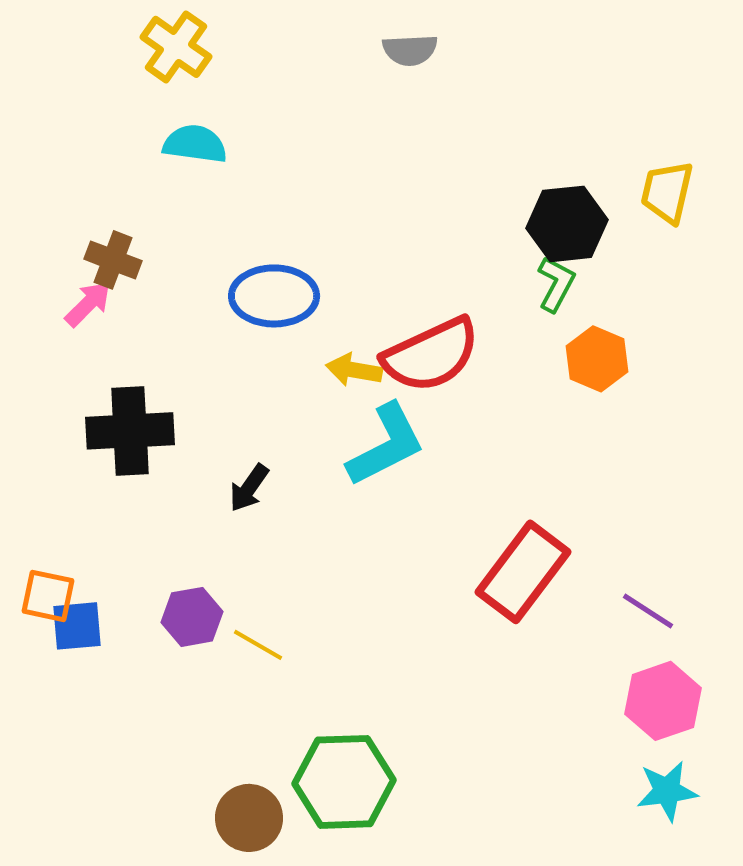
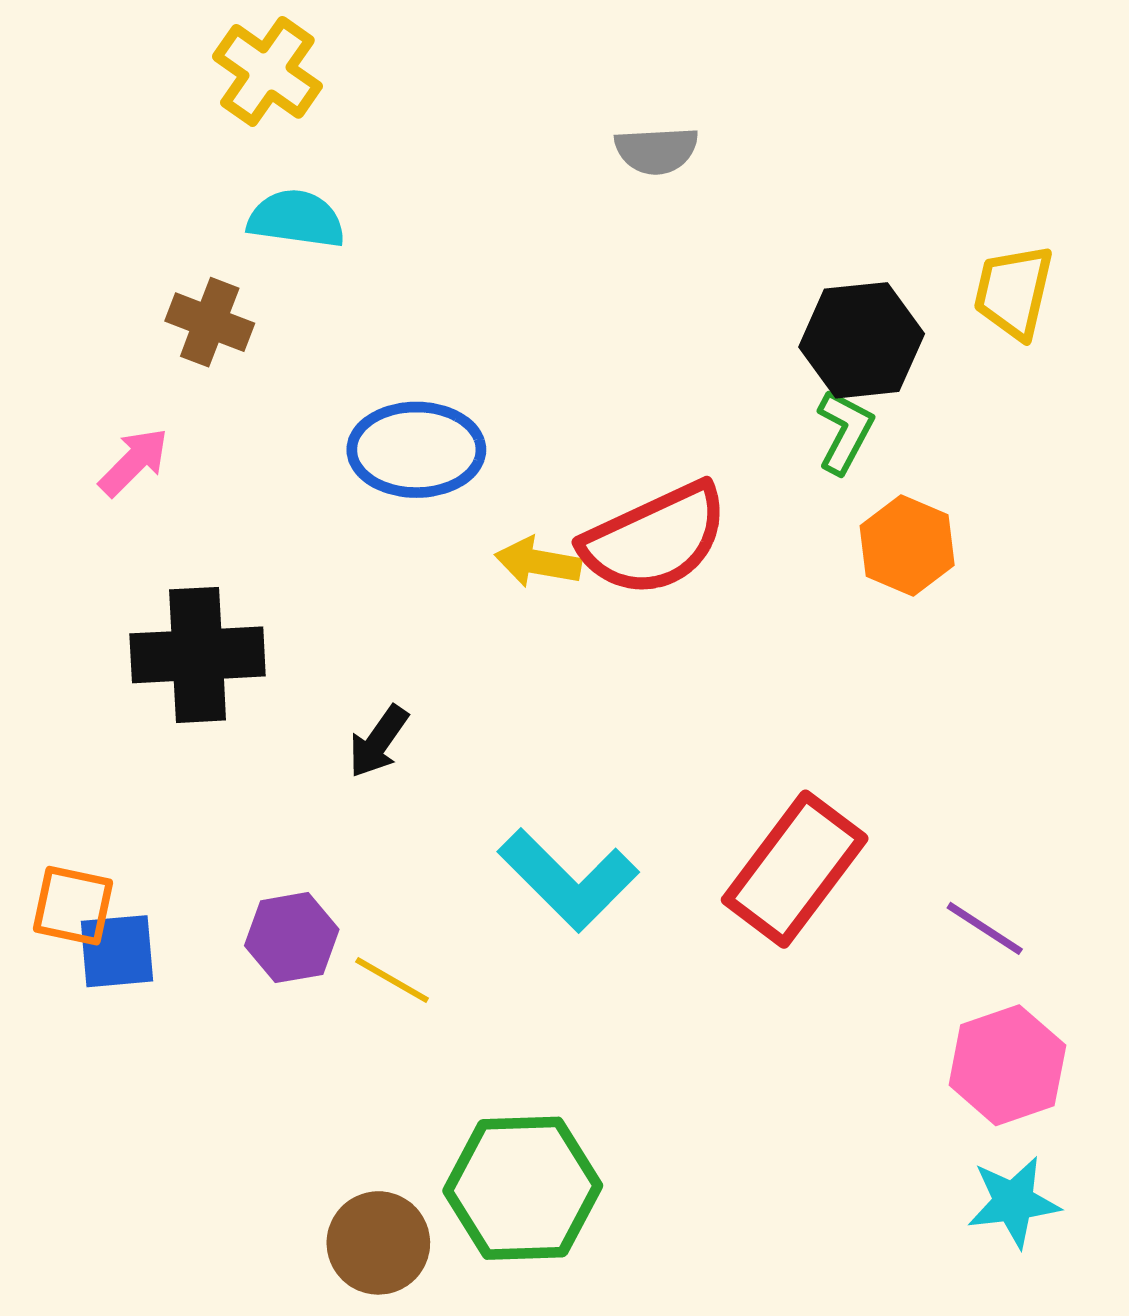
gray semicircle: (410, 50) -> (656, 150), moved
brown cross: (113, 260) -> (210, 322), moved
cyan L-shape: (386, 445) -> (568, 880), moved, turned 72

